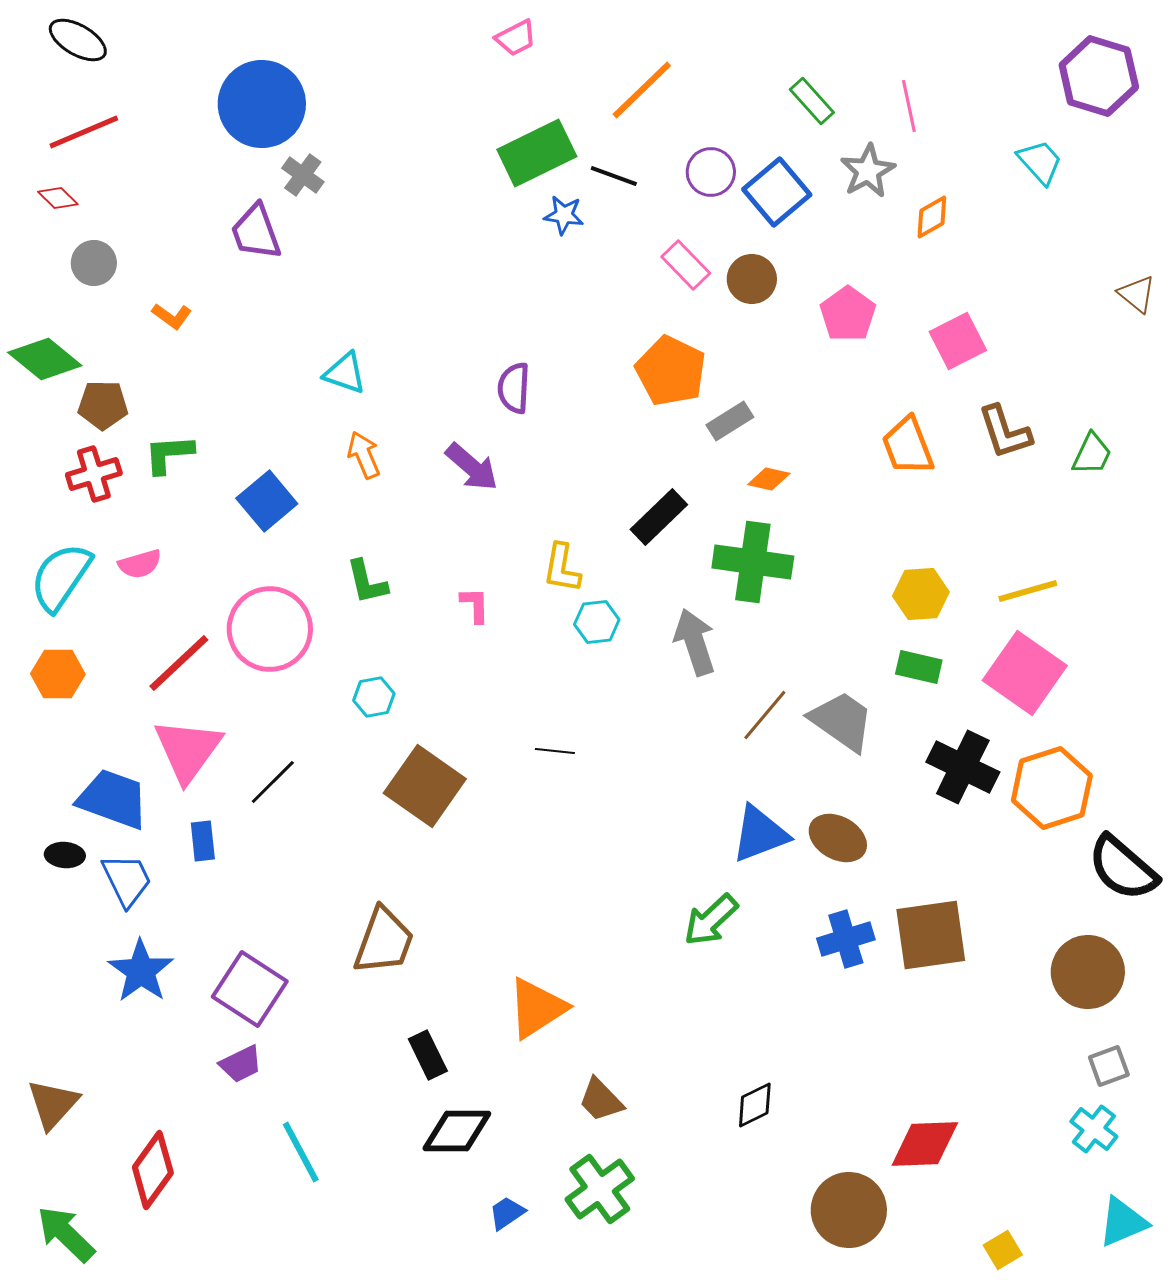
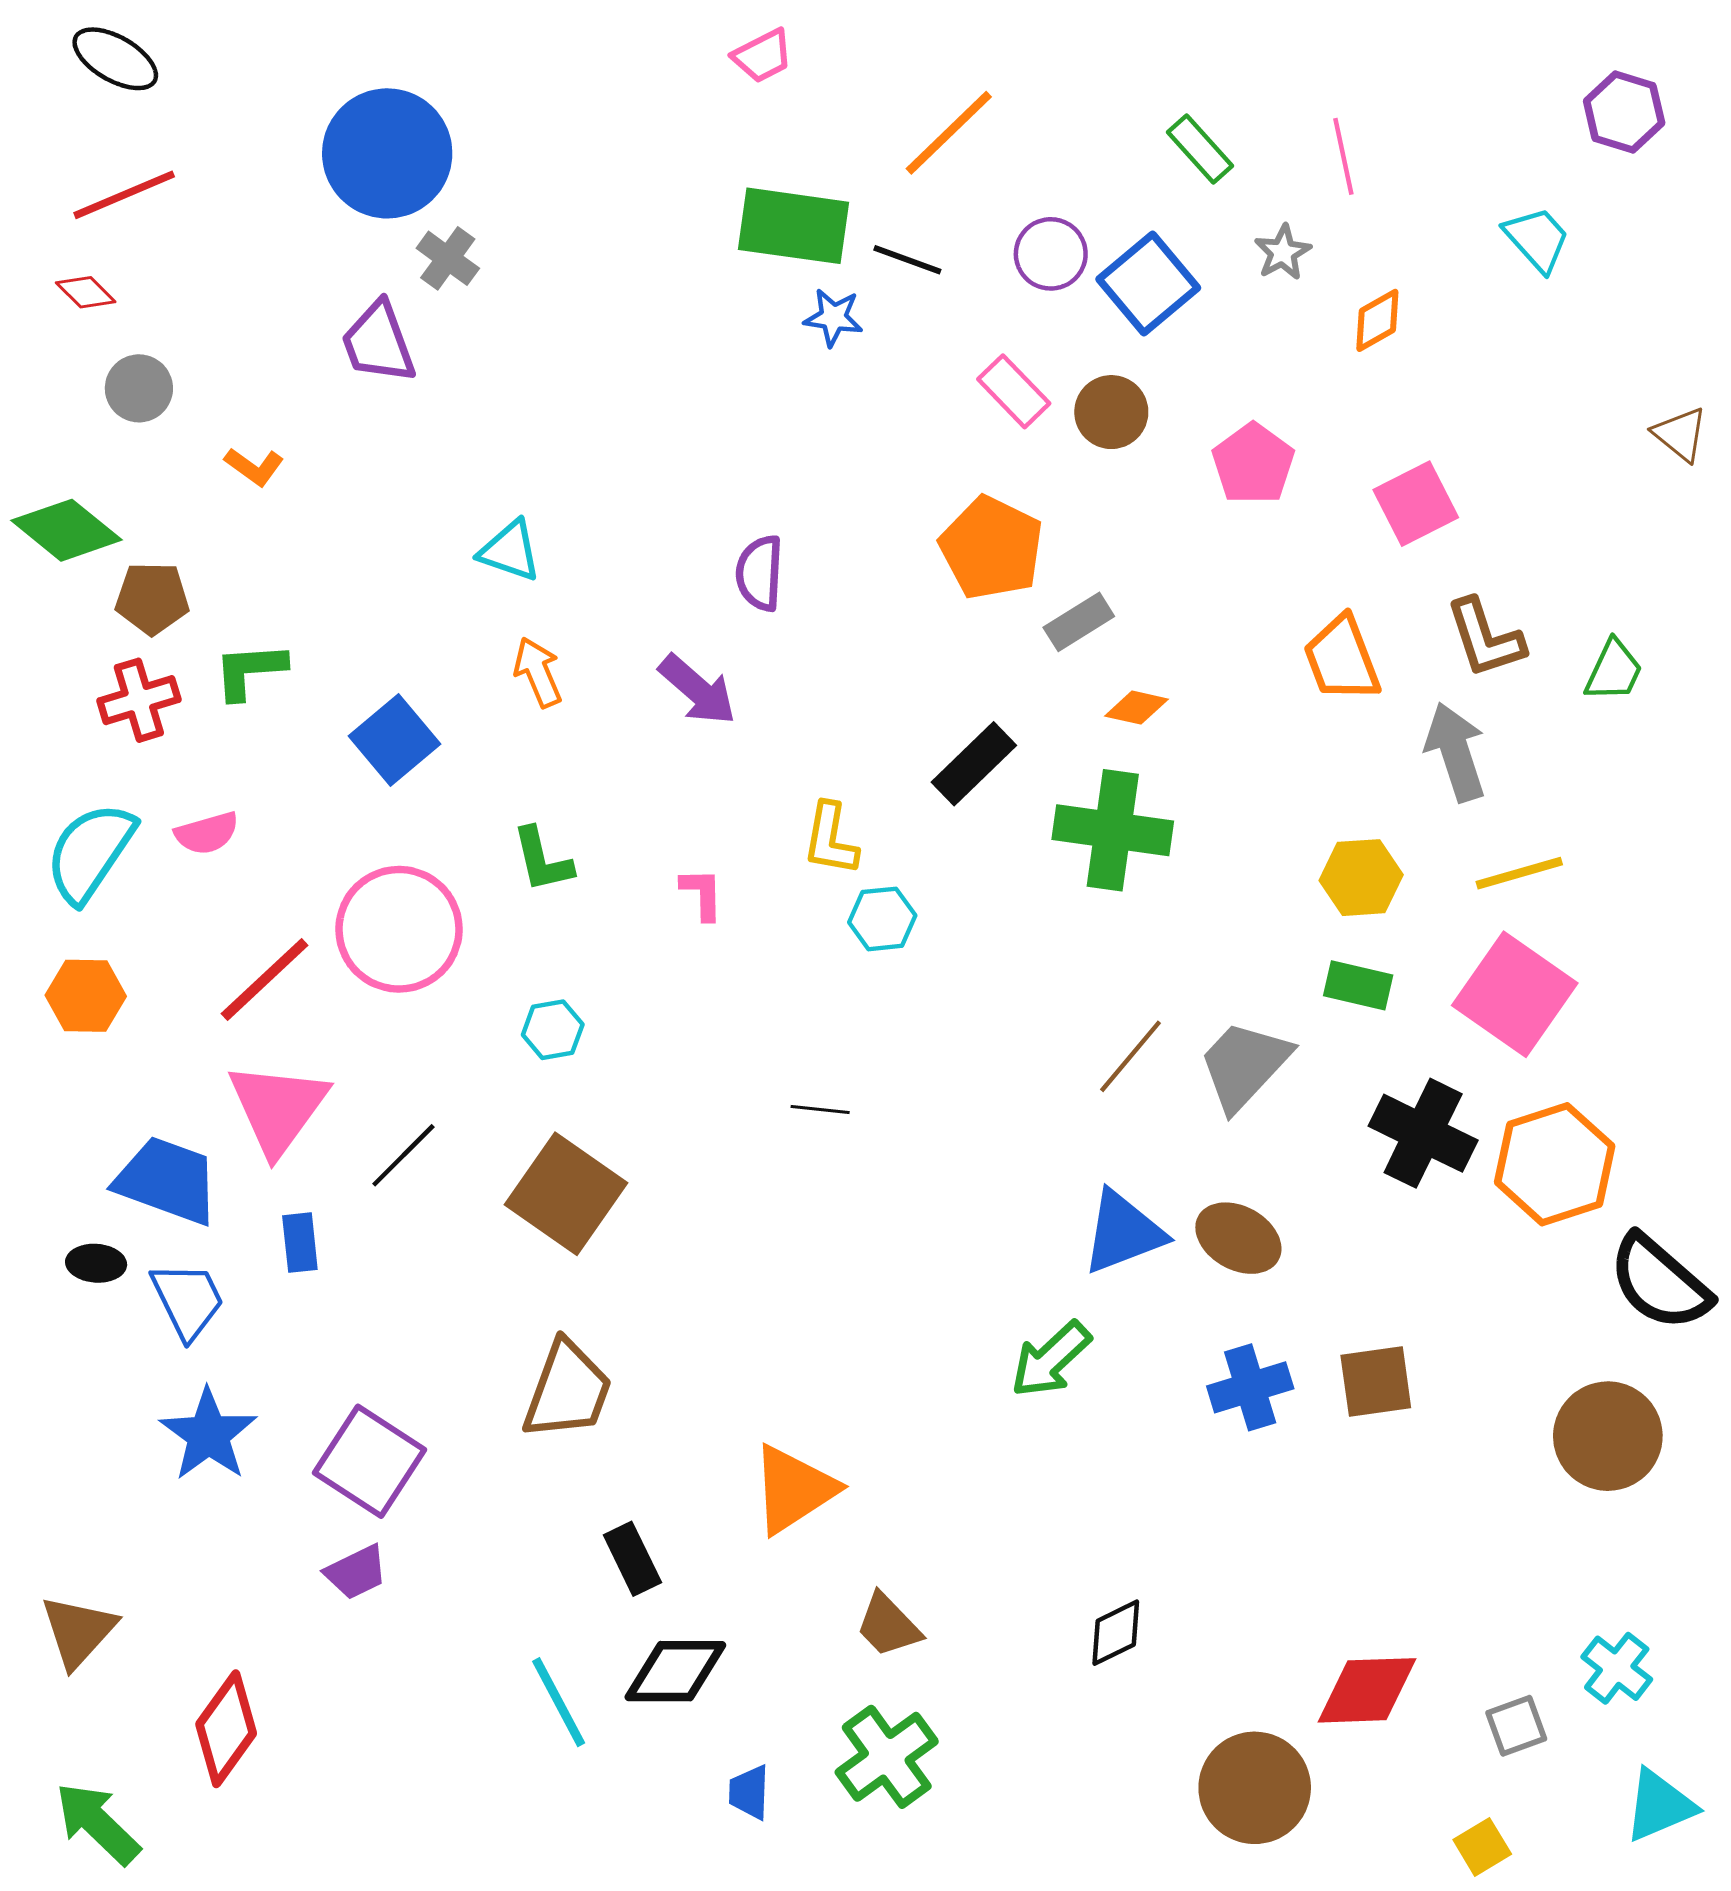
purple hexagon: (1099, 76) -> (1624, 112), size x0.7
green rectangle: (537, 153) -> (794, 226), turned 34
gray star: (868, 171) -> (1283, 252), size x0.7
gray arrow: (695, 642) -> (1456, 752), moved
gray trapezoid: (842, 721) -> (1244, 1065), turned -82
brown square: (425, 786) -> (566, 1194), moved
brown square: (931, 935) -> (1376, 1381), size x0.7
gray square: (1109, 1066) -> (1516, 1726), moved
cyan line: (301, 1152) -> (559, 1702), moved
blue trapezoid: (507, 1213) -> (749, 1792), turned -54

